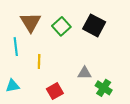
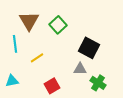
black square: (94, 25) -> (89, 48), moved
yellow line: (39, 61) -> (37, 58), turned 56

